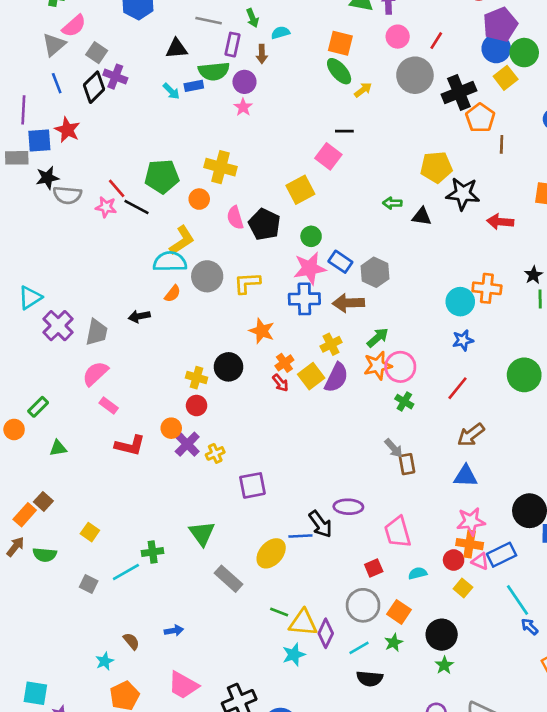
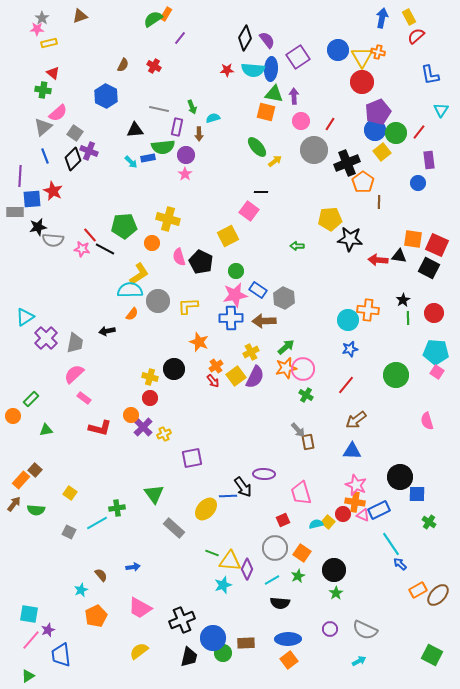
orange square: (340, 43) -> (266, 112), moved
black triangle: (422, 216) -> (399, 256), moved
pink star: (471, 521) -> (356, 485), turned 30
yellow square: (463, 588) -> (328, 522), moved

